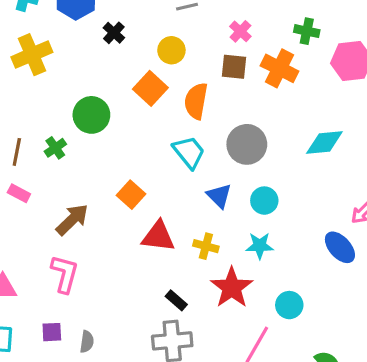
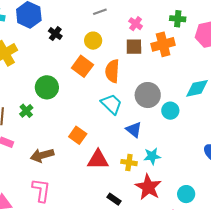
orange cross: (279, 68) -> (163, 44), turned -35
cyan circle: (264, 201) -> (170, 111), moved
brown arrow: (72, 220) -> (42, 155), turned -145
cyan star: (260, 246) -> (152, 156), moved

